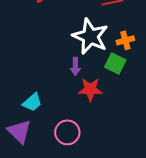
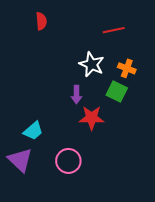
white star: (90, 36) -> (92, 64), size x0.7
orange cross: (125, 40) -> (127, 68), turned 36

